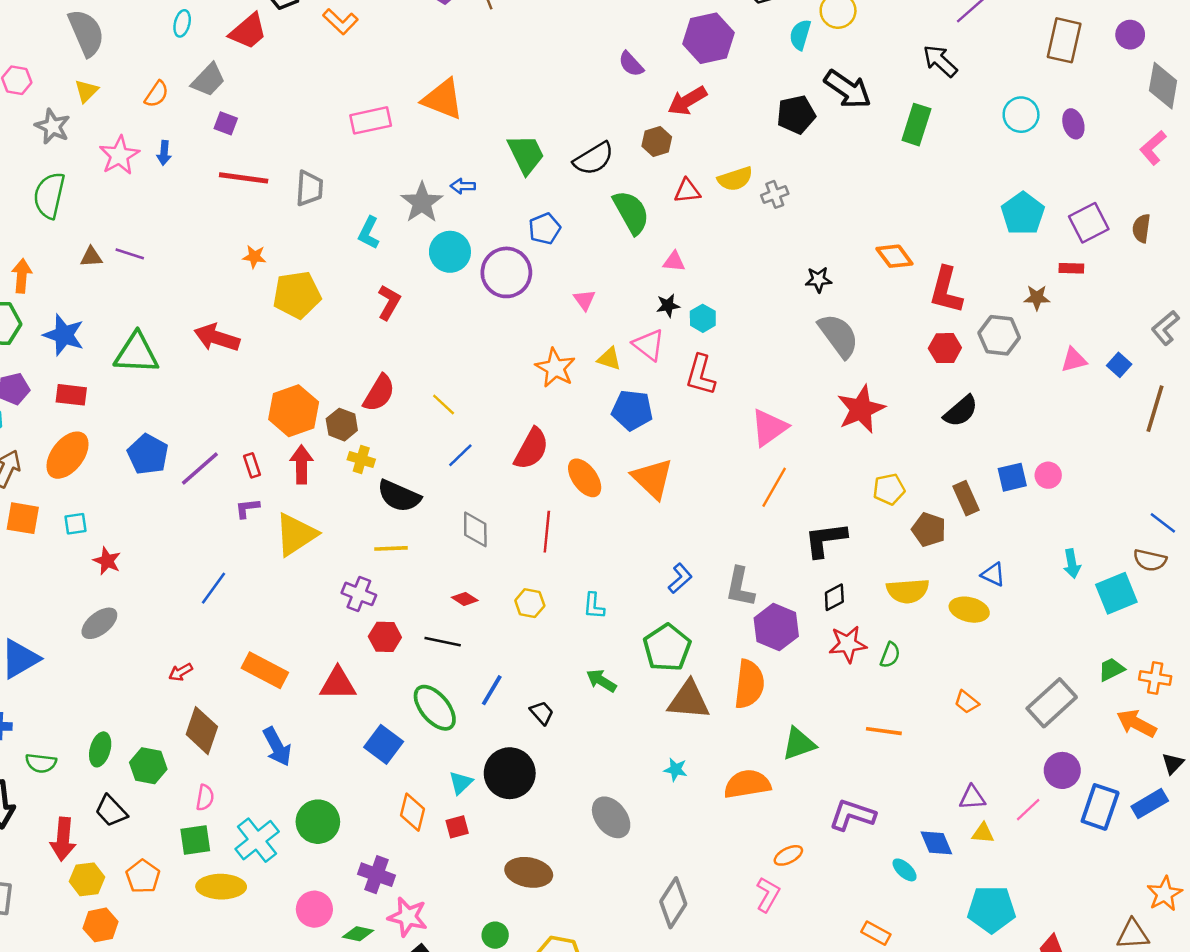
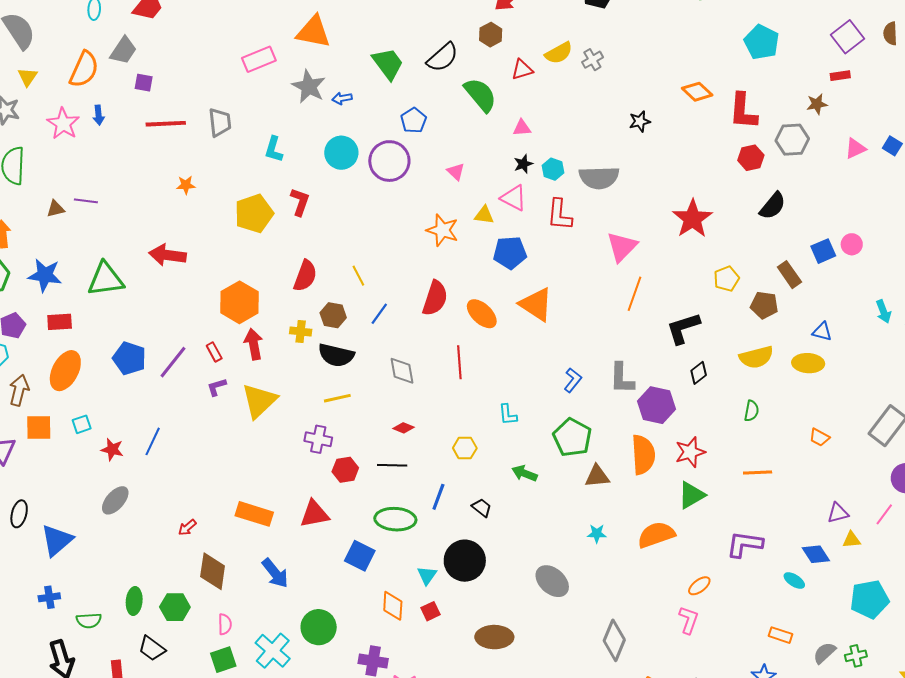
orange semicircle: (156, 94) -> (84, 69), size x1.6
gray star: (422, 203) -> (309, 87), moved
cyan pentagon: (1023, 214) -> (762, 42), moved
yellow pentagon: (297, 295) -> (254, 213), moved
gray semicircle: (838, 336) -> (599, 178), moved, turned 135
yellow line: (444, 404) -> (358, 276), turned 30
brown hexagon: (342, 425) -> (333, 315), moved
blue line: (213, 588) -> (153, 441), moved
yellow hexagon: (530, 603) -> (465, 448), moved
red star: (848, 644) -> (690, 452), moved
brown triangle: (689, 700) -> (597, 476), size x0.7
green ellipse: (435, 708) -> (395, 519), turned -36

